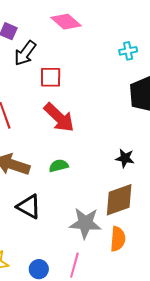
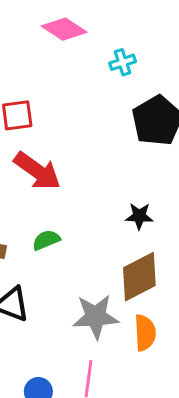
pink diamond: (66, 22) -> (64, 29), moved

